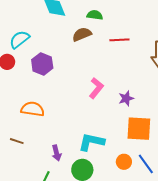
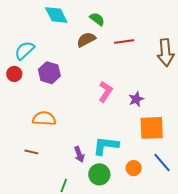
green semicircle: (95, 15) -> (97, 19), turned 35
purple arrow: (56, 153) -> (79, 154), moved
orange circle: (124, 162) -> (134, 168), moved

